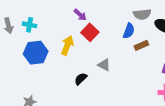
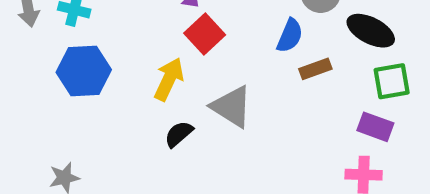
yellow arrow: (67, 45) -> (169, 79), moved
gray triangle: (104, 65) -> (232, 107), size x1.5

